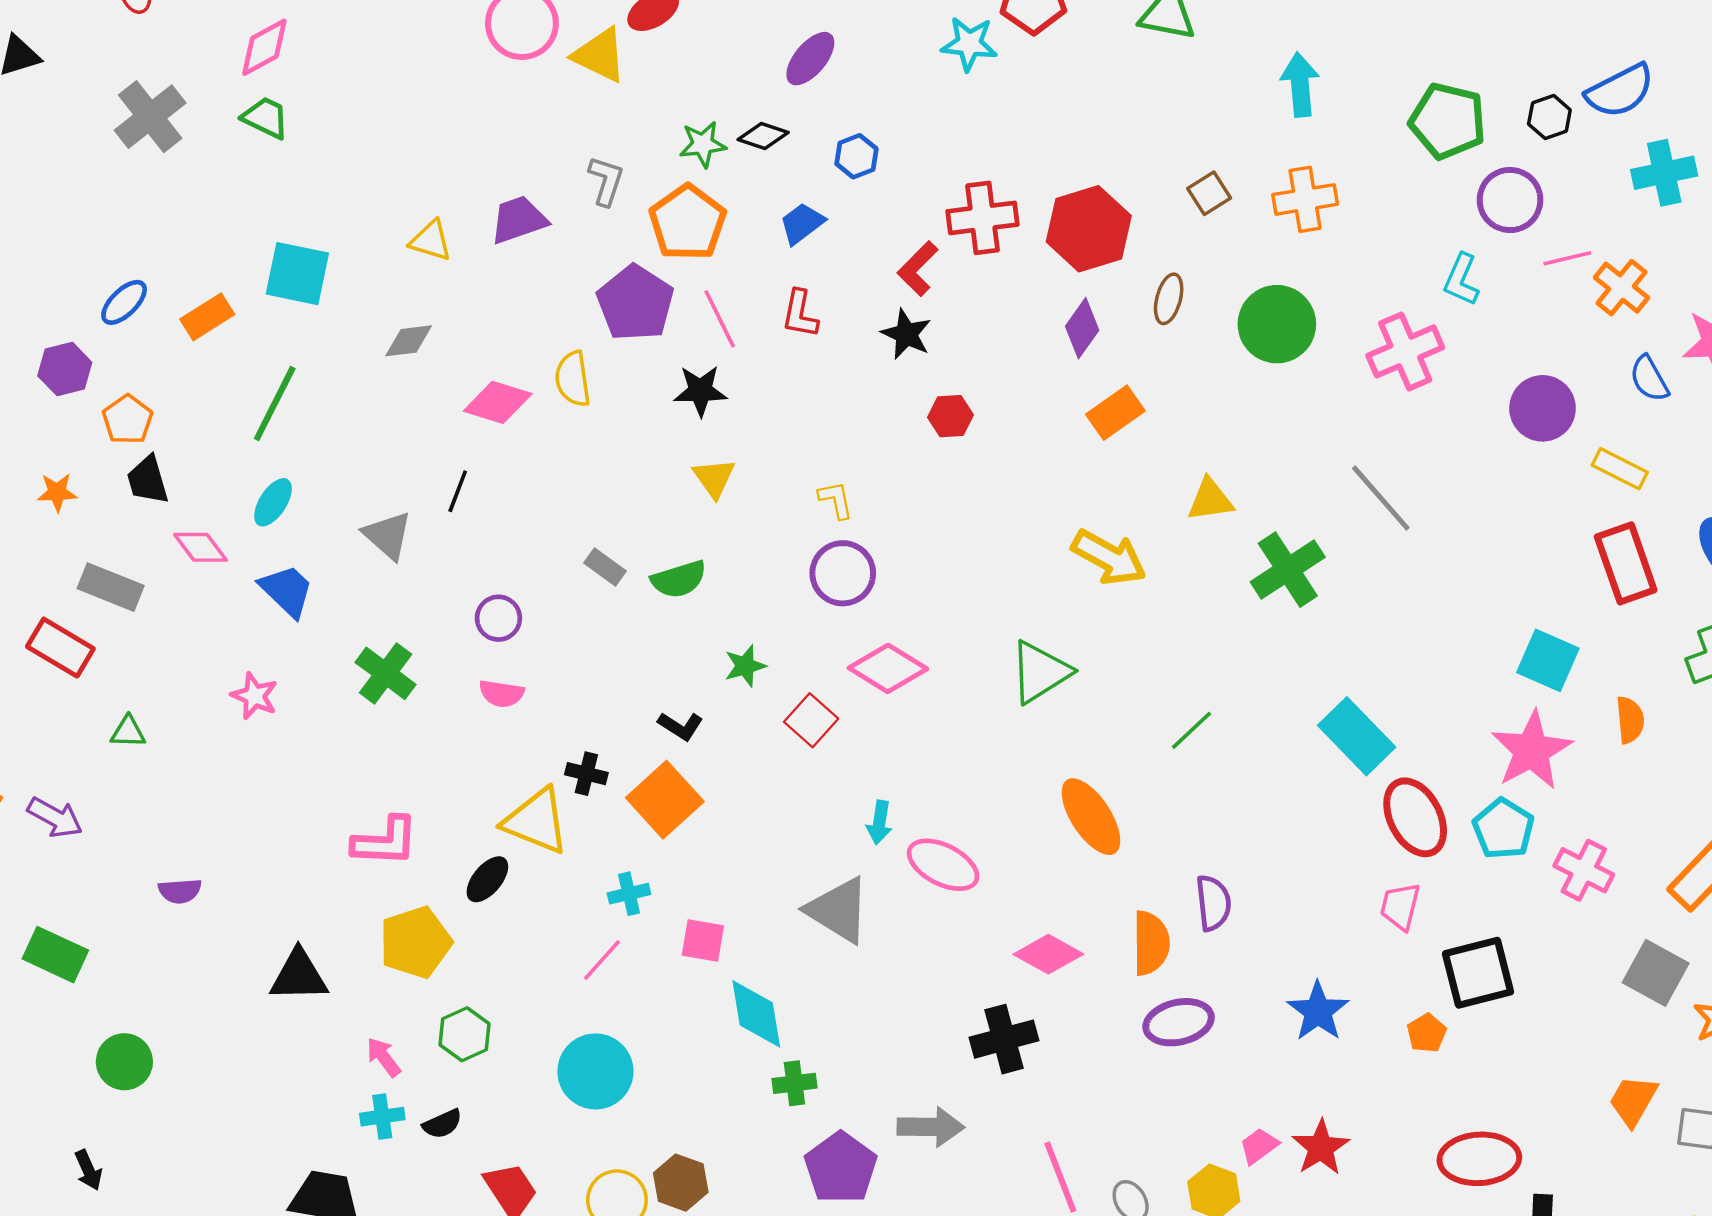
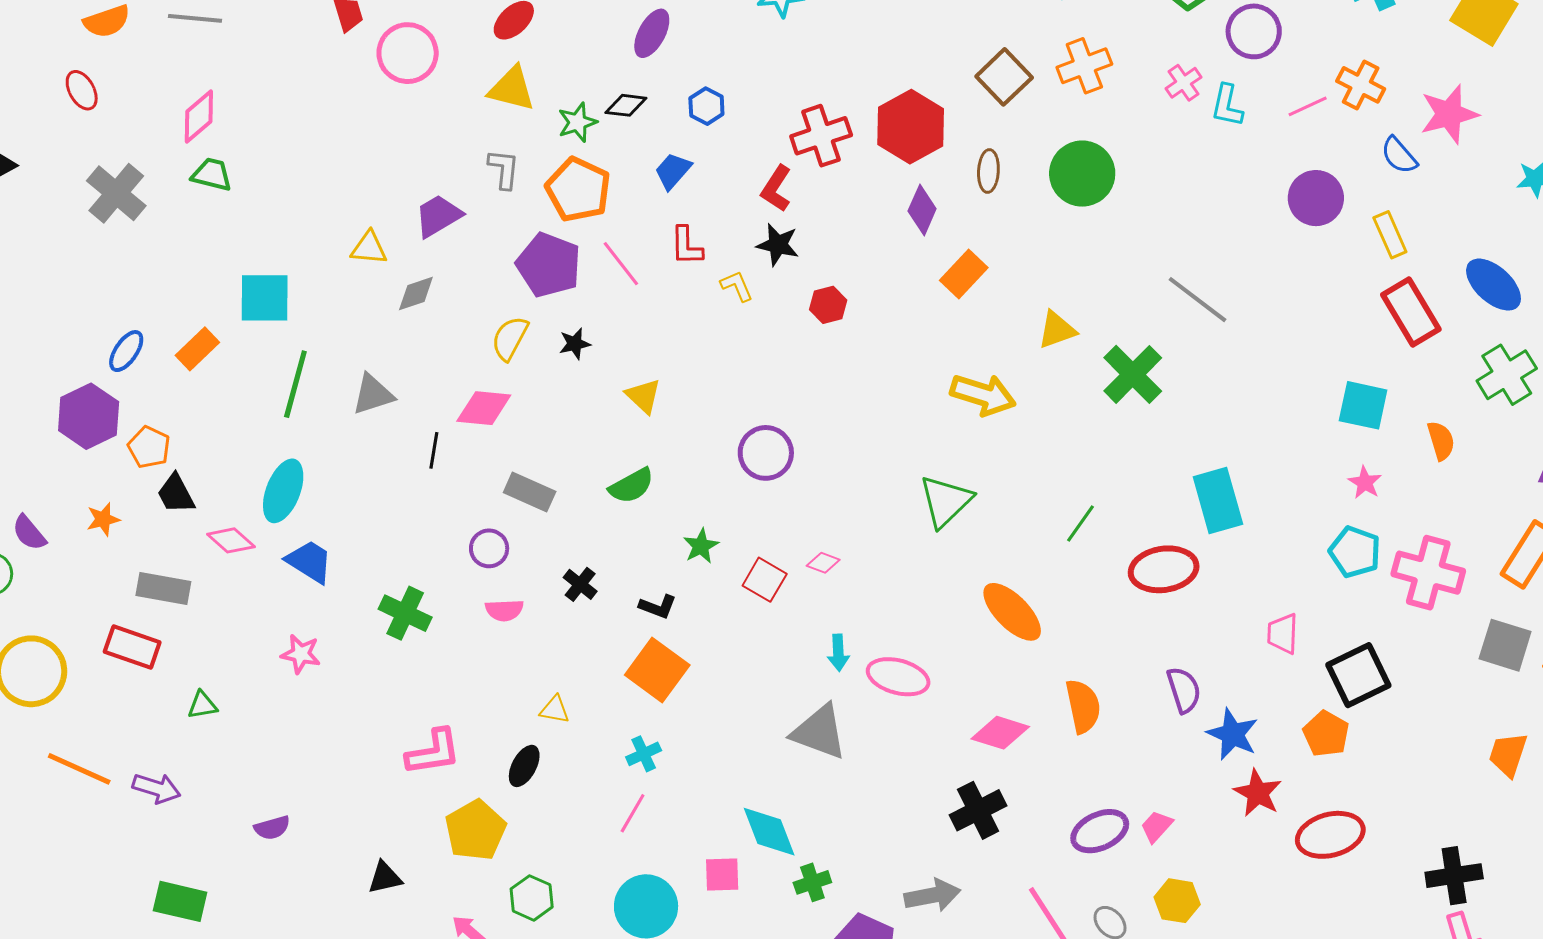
yellow triangle: (600, 55) -> (512, 89), moved
brown square: (1209, 193) -> (1004, 77), size x1.5
pink line: (1567, 258) -> (1308, 106), moved
gray diamond: (409, 341) -> (416, 293), moved
pink cross: (1405, 351) -> (1184, 83), moved, size x0.6
purple hexagon: (65, 369) -> (89, 416), size x1.4
yellow semicircle: (573, 379) -> (510, 338), turned 48
black star: (700, 391) -> (575, 344), moved, size x0.7
pink diamond: (498, 402) -> (484, 408), moved
green line: (275, 404) -> (295, 384), moved
yellow rectangle: (1620, 469) -> (1390, 235), turned 51
yellow L-shape: (836, 500) -> (737, 286), moved
cyan ellipse: (273, 502) -> (283, 491), size x1.5
gray triangle: (388, 535) -> (373, 394), moved, turned -48
gray rectangle: (605, 567) -> (530, 492), moved, size x1.4
pink diamond: (888, 668) -> (823, 563), moved, size x0.5
cyan rectangle: (1357, 736) -> (1218, 500), turned 40
pink star: (1532, 751) -> (1365, 483), size x0.5
black cross: (586, 774) -> (580, 584), moved, turned 36
red ellipse: (1415, 817) -> (1164, 569), moved, turned -60
yellow triangle: (536, 821) -> (555, 710), size x0.5
pink cross: (1584, 870) -> (1428, 573), size x1.4
purple semicircle: (1213, 903) -> (1184, 690), moved
pink square: (703, 941) -> (722, 875), moved
black triangle: (299, 976) -> (385, 878), size x0.7
purple ellipse: (1179, 1022) -> (1100, 831), moved
orange pentagon: (1427, 1033) -> (1326, 734), size x1.4
pink trapezoid: (1259, 1146) -> (1157, 826), moved
red star: (1321, 1147) -> (1258, 793), moved
red ellipse: (1479, 1159) -> (1330, 835), moved

